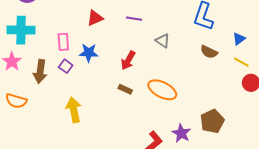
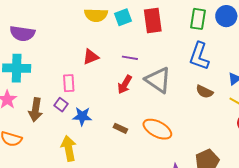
gray triangle: (163, 41) -> (158, 80), size x1.8
pink rectangle: (63, 42) -> (69, 83), moved
blue star: (89, 53) -> (82, 116), moved
red arrow: (128, 60) -> (125, 84), moved

